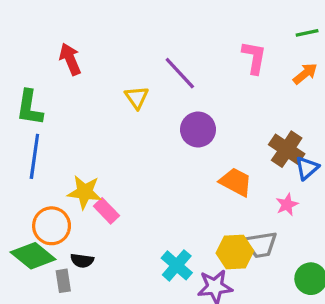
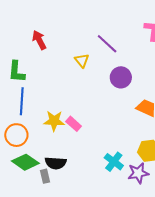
pink rectangle: (106, 211) -> (74, 124), moved
orange circle: (52, 226) -> (16, 135), moved
black semicircle: (82, 261) -> (56, 163), size x1.5

